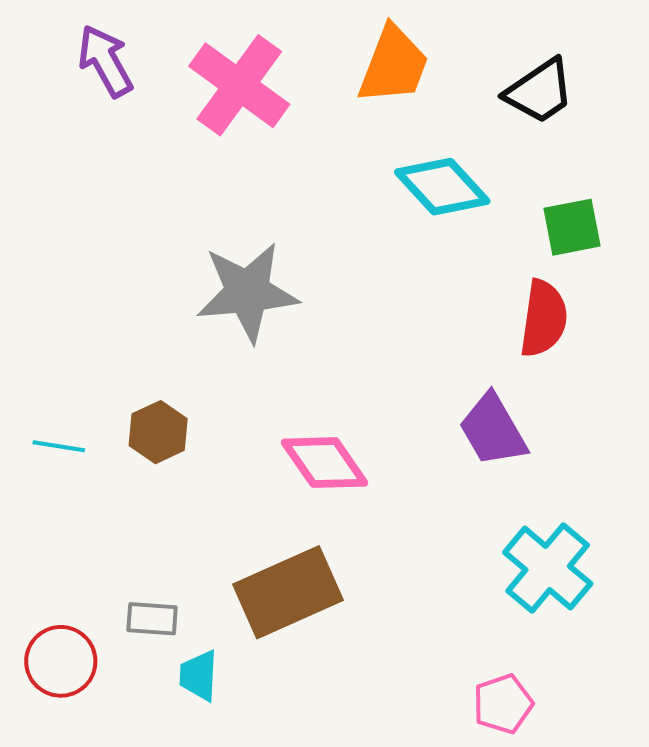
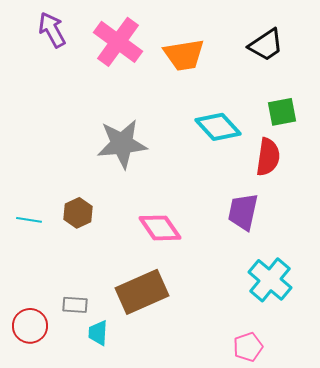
orange trapezoid: (393, 65) -> (184, 55), moved, turned 60
cyan diamond: (442, 187) -> (218, 127), moved
purple trapezoid: (493, 430) -> (243, 212), turned 42

